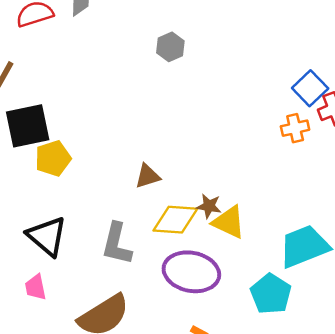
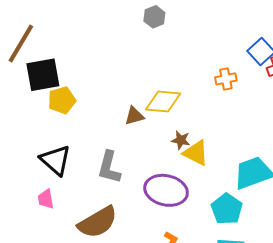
orange cross: (295, 128) -> (226, 79), moved
yellow diamond: (175, 220) -> (163, 102), moved

